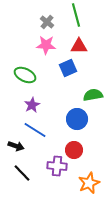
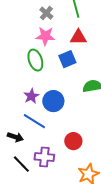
green ellipse: (25, 75) -> (35, 60), moved, turned 45
blue circle: (77, 119) -> (53, 101), moved
purple cross: (57, 166) -> (44, 157), moved

